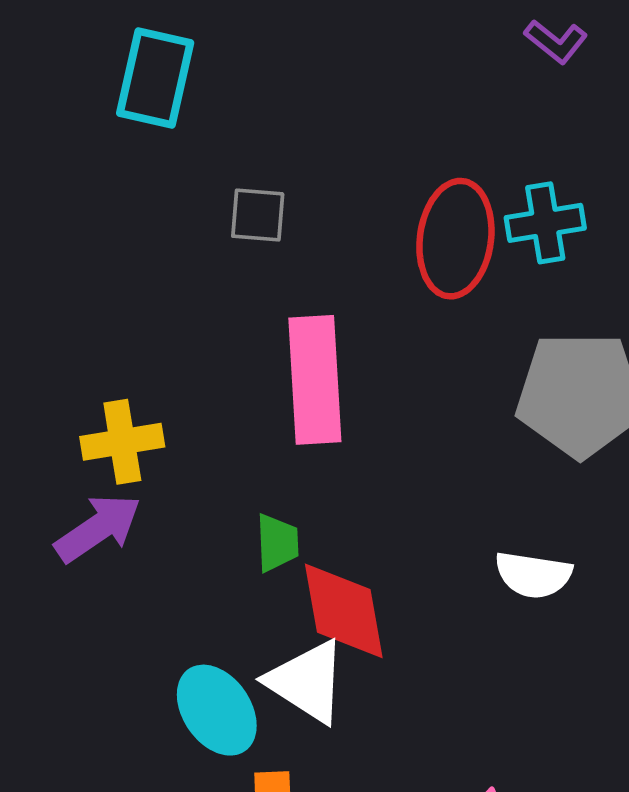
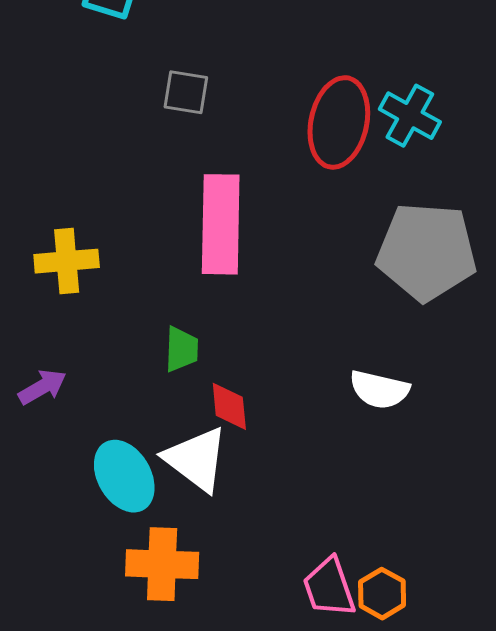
cyan cross: (545, 223) -> (410, 116), turned 34
purple arrow: (98, 528) -> (42, 387), moved, size x0.7
red diamond: (344, 611) -> (229, 406), size x0.6

